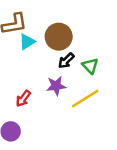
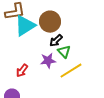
cyan triangle: (27, 42) -> (25, 26), size x1.6
green triangle: (90, 66) -> (64, 52), moved

